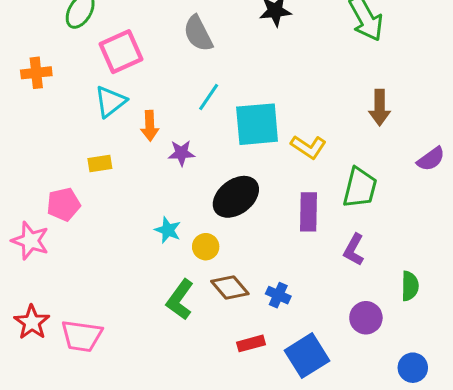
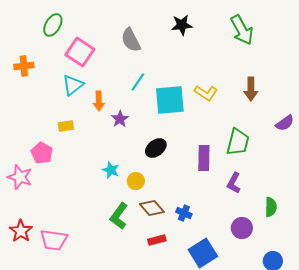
pink square: (121, 52) -> (80, 52), turned -32
yellow L-shape: (308, 147) -> (206, 93), moved
purple star: (181, 153) -> (120, 119), turned -30
black ellipse: (236, 197) -> (156, 148), size x0.7
pink pentagon: (64, 204) -> (42, 153), turned -30
red rectangle: (251, 343) -> (157, 240), moved

